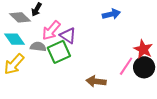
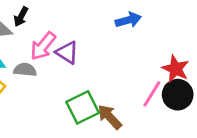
green square: (59, 52) -> (83, 107), moved
brown arrow: (96, 81) -> (110, 117), turned 42

